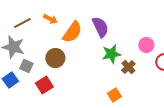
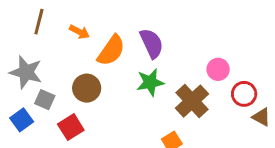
brown line: (22, 23) -> (39, 22), moved, turned -48
green star: (111, 54) -> (150, 82), moved
brown cross: (128, 67) -> (192, 101), size x1.6

